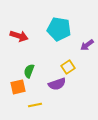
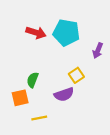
red arrow: (19, 36) -> (36, 33), moved
purple arrow: (87, 45) -> (98, 51), turned -32

